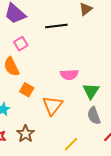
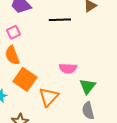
pink square: (21, 44) -> (14, 32), moved
orange square: (27, 90) -> (25, 79), size x1.6

